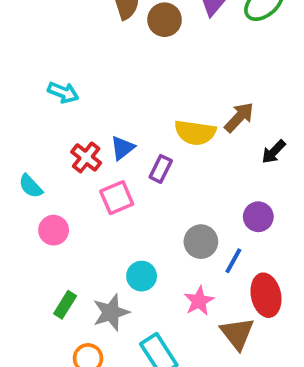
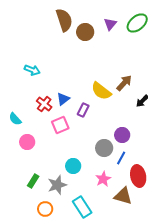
yellow semicircle: (195, 133) -> (101, 91), turned 30
purple circle: (258, 217) -> (122, 135), moved
brown triangle: (237, 333) -> (123, 196), turned -36

